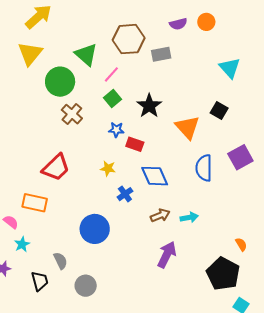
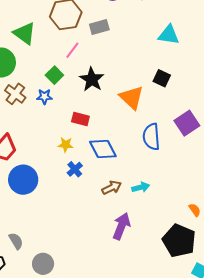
cyan triangle: (230, 68) -> (169, 35), turned -35
pink line: (111, 74) -> (72, 50), moved
blue star: (116, 130) -> (44, 97), moved
yellow star: (108, 168) -> (66, 145), moved
blue circle: (95, 229) -> (23, 180), moved

